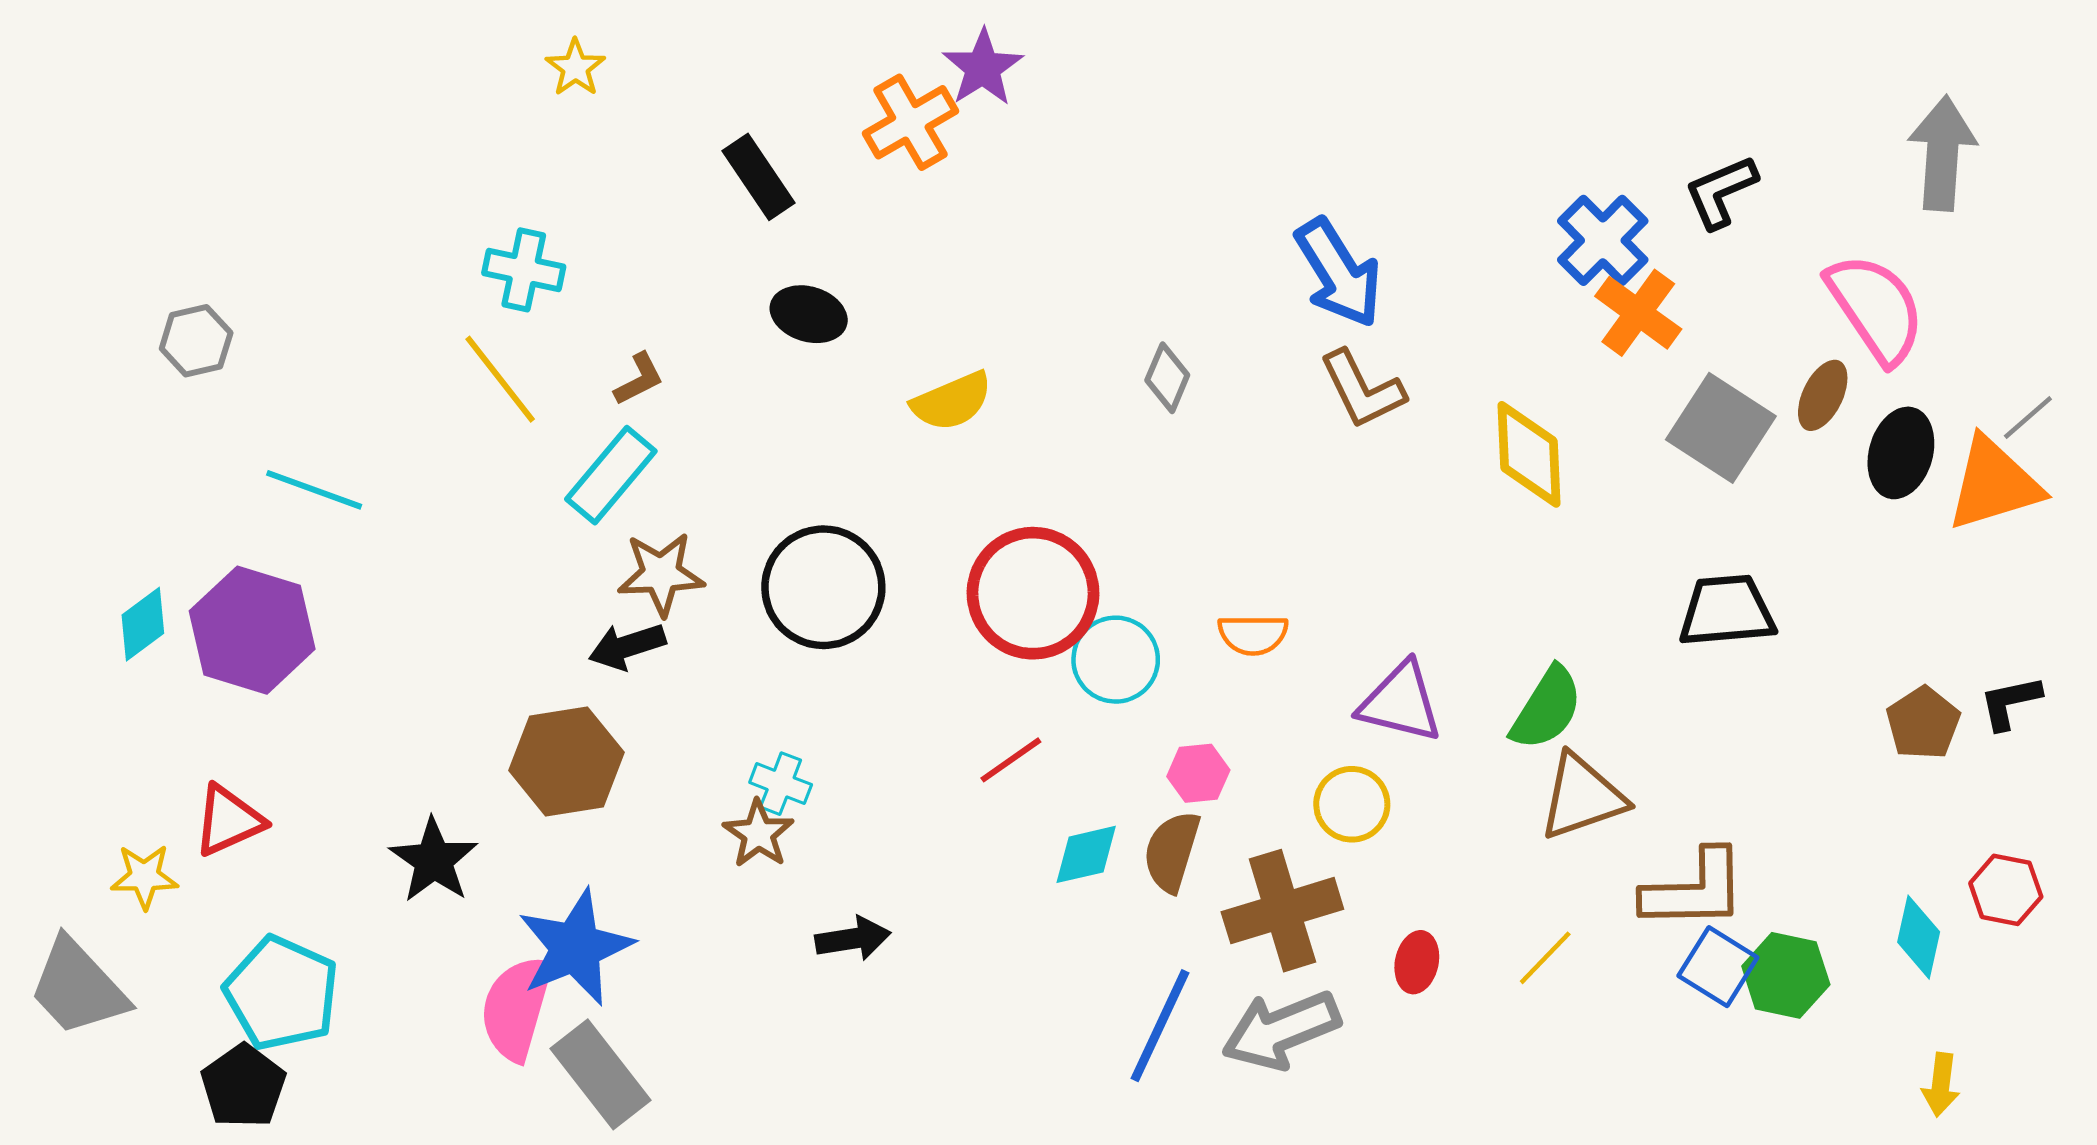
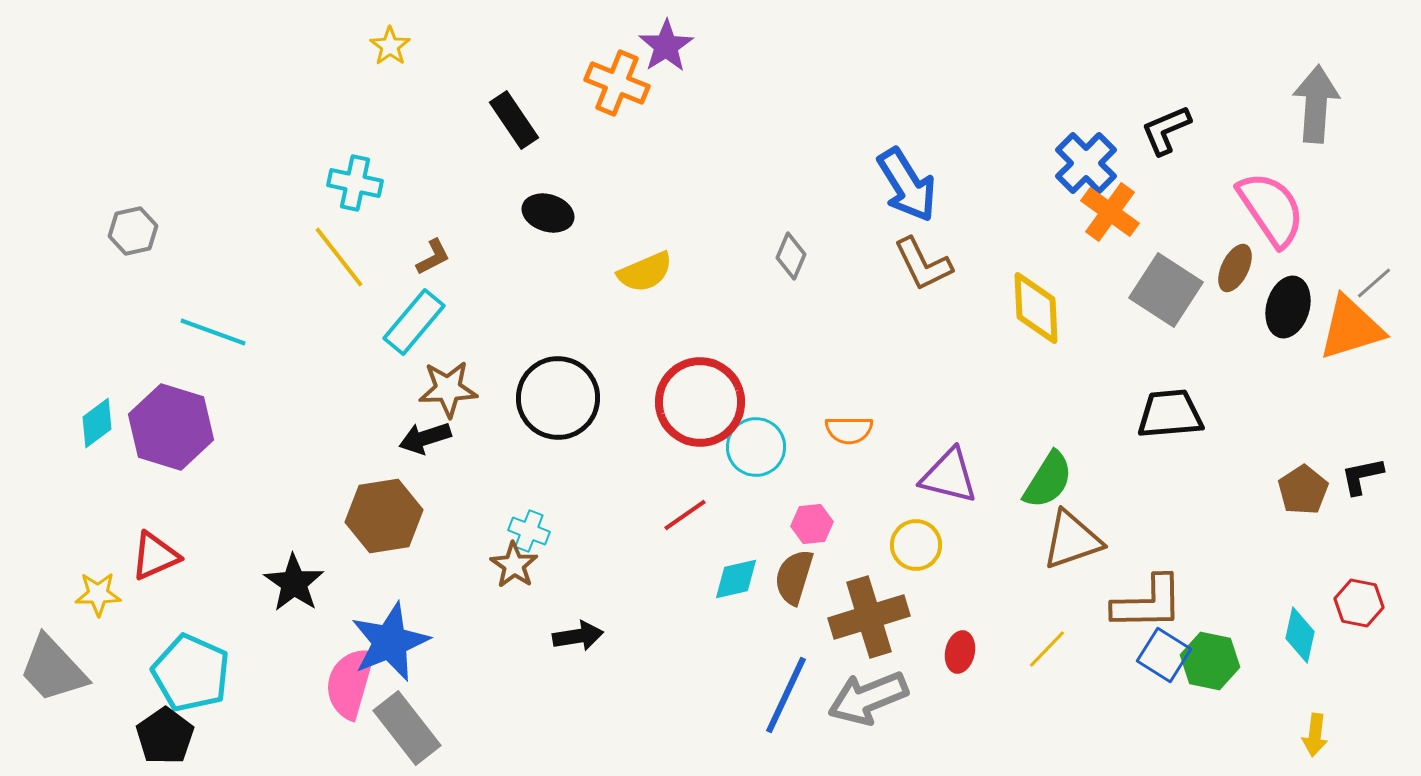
orange cross: (910, 122) -> (617, 83), turned -38

